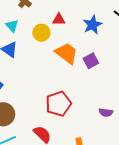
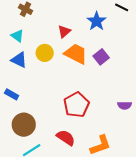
red triangle: (59, 19) -> (64, 31), moved, turned -32
yellow circle: (41, 33) -> (45, 53), moved

